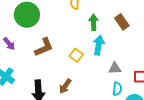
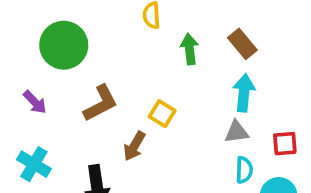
cyan arrow: (99, 45) -> (244, 93), moved
brown arrow: (65, 86) -> (134, 146), moved

